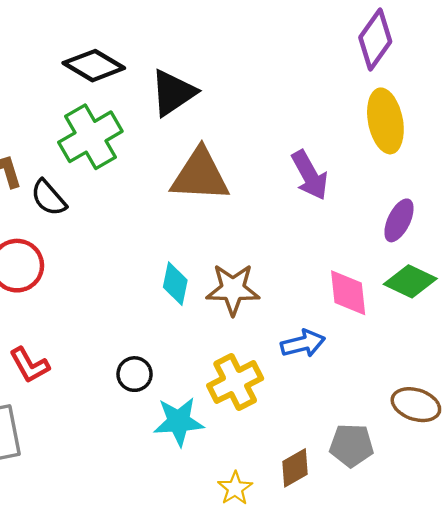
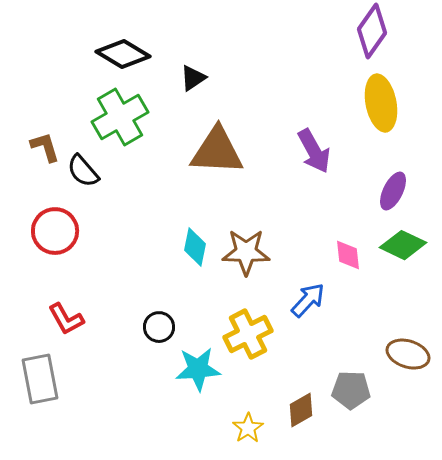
black triangle: (173, 93) -> (193, 78), size x0.6
pink diamond: (348, 293) -> (348, 255), size x0.7
blue arrow: (303, 344) -> (308, 300), turned -33

